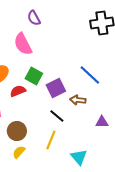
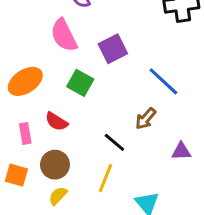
purple square: (56, 88) -> (113, 49), moved
red semicircle: (18, 91) -> (56, 122), moved, turned -126
brown arrow: (78, 100) -> (146, 119), turned -56

